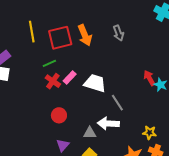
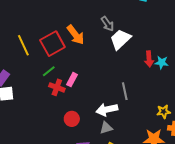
red arrow: (149, 78) -> (149, 59), turned -140
white trapezoid: (95, 83) -> (120, 39), moved, turned -45
gray line: (117, 103) -> (125, 91), turned 36
white arrow: (108, 124) -> (107, 110), moved

